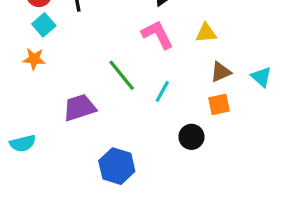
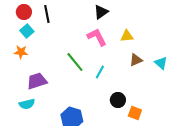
orange square: (219, 104) -> (135, 113), moved, turned 32
purple trapezoid: (80, 108) -> (37, 81), moved
cyan semicircle: (23, 143) -> (27, 104), moved

